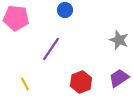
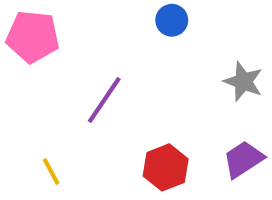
blue circle: (65, 10) -> (172, 20), moved

